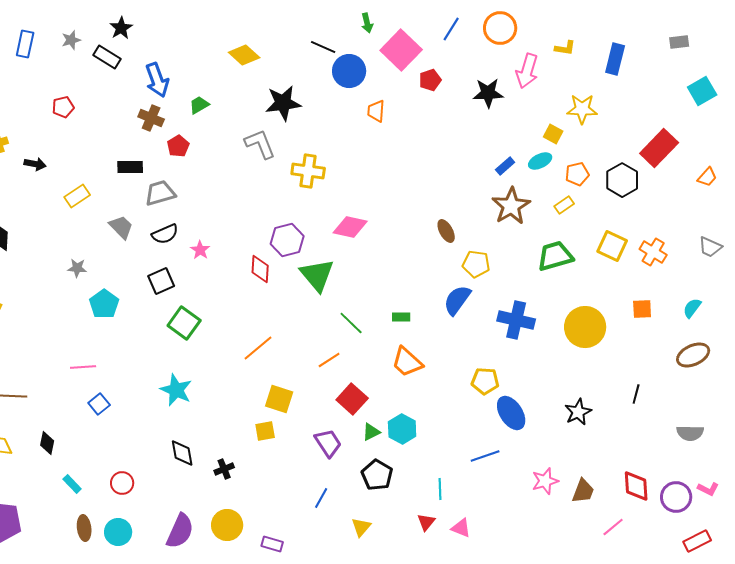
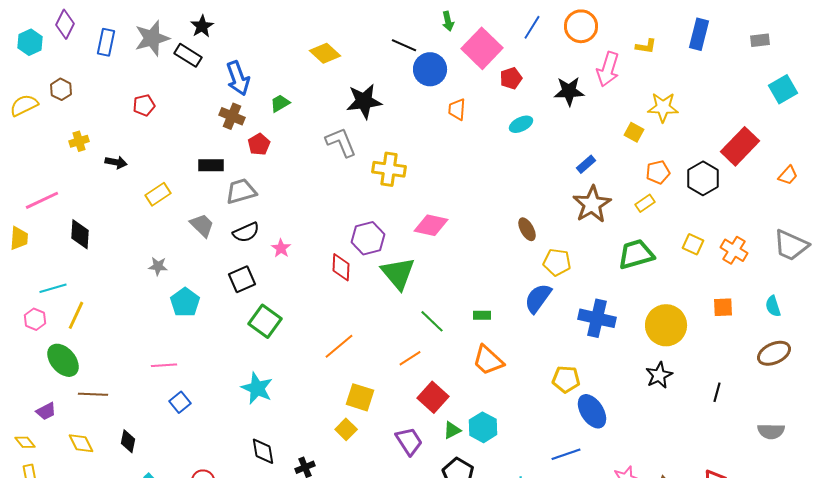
gray star: (71, 40) -> (152, 38), size x1.8
blue rectangle: (615, 59) -> (699, 34), moved
cyan ellipse: (540, 161) -> (521, 124), moved
yellow square: (612, 246) -> (693, 244), size x0.7
gray trapezoid: (710, 247) -> (791, 245), size x1.5
cyan semicircle: (692, 308) -> (773, 306), turned -55
black star: (578, 412) -> (659, 375), moved
yellow square: (265, 431) -> (346, 429), turned -35

